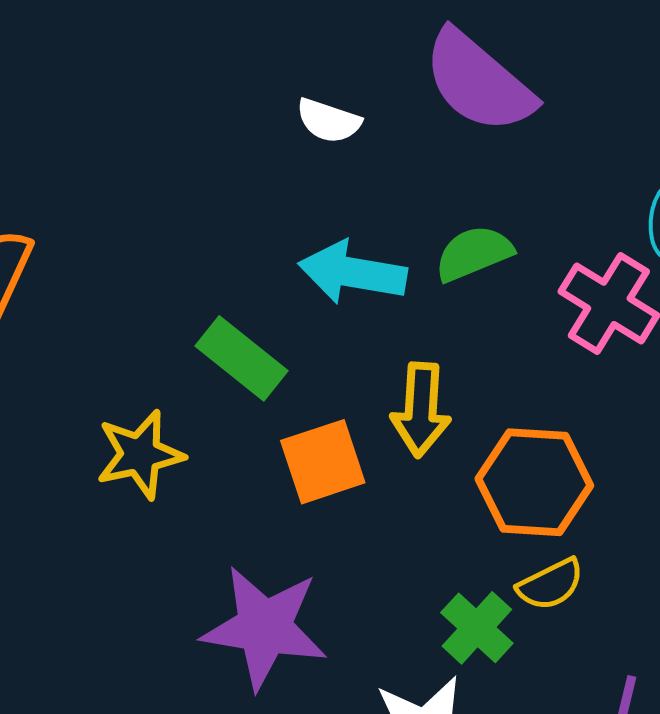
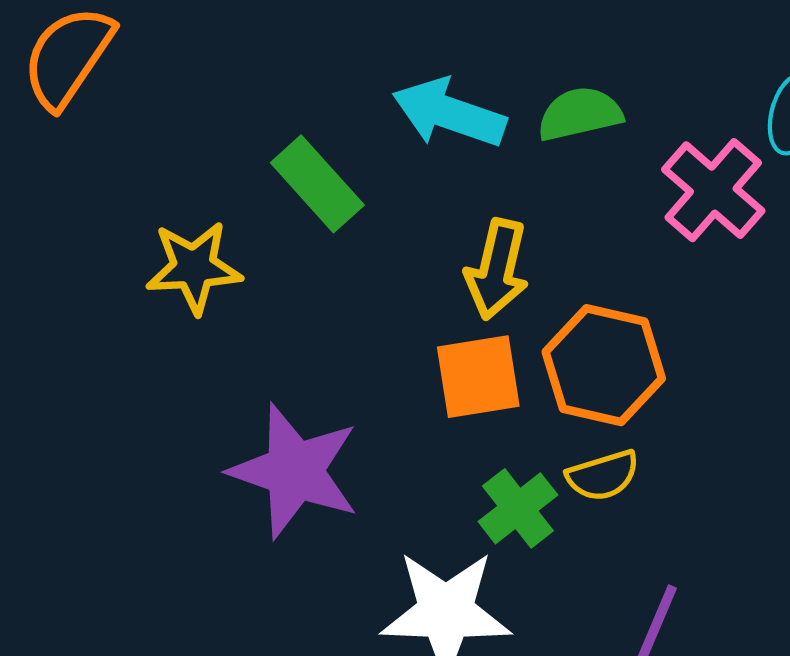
orange square: (323, 462) -> (478, 377), moved

